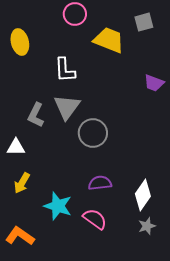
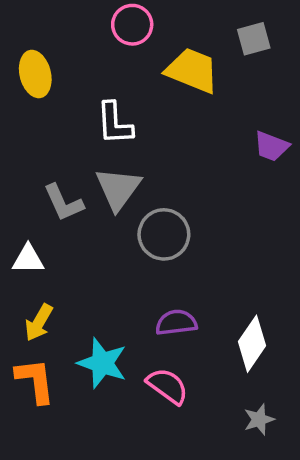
gray L-shape: (36, 115) -> (63, 203), turned -50
gray star: (147, 226) -> (259, 419), moved
orange L-shape: (20, 236) -> (35, 381), moved, turned 48

